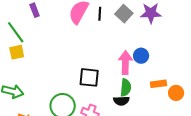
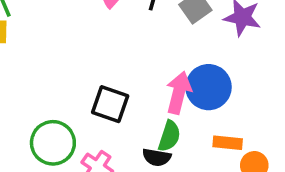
blue circle: (141, 56) -> (209, 87), size x1.6

